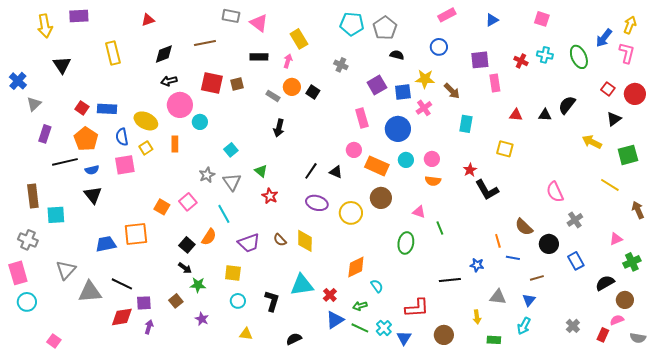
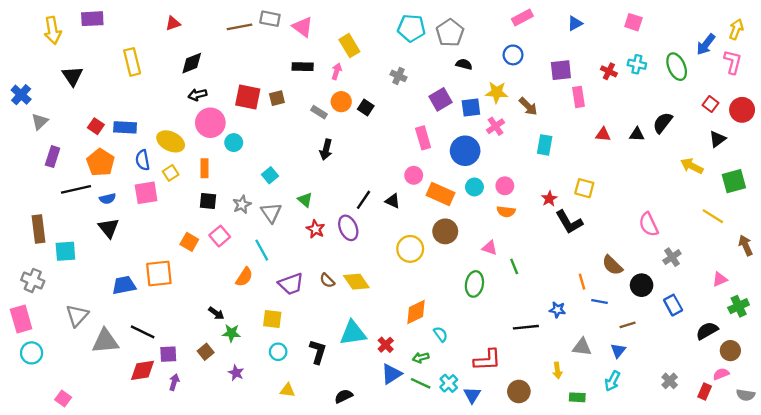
brown line: (205, 43) -> (240, 27), moved
yellow square: (505, 149) -> (584, 188), moved
purple ellipse: (317, 203) -> (348, 228), moved, turned 50
yellow diamond: (305, 241) -> (356, 282), turned -35
black square: (187, 245) -> (208, 201), moved, turned -35

